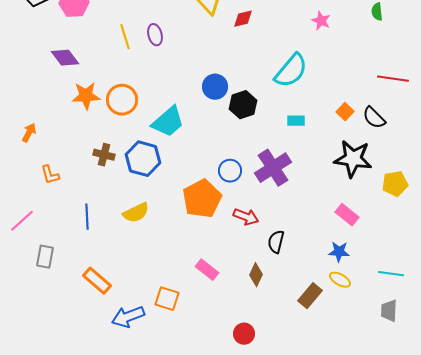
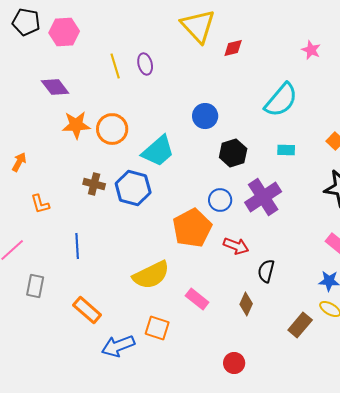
black hexagon: (243, 105) -> (233, 153), moved
yellow semicircle: (136, 213) -> (151, 275), moved, size x1.4

